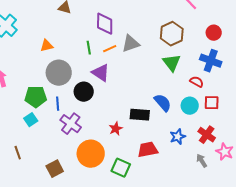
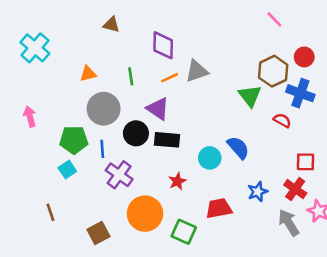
brown hexagon: (172, 34) -> (273, 71), moved
green line: (89, 48) -> (131, 76), moved
red square: (212, 103) -> (306, 162), moved
cyan circle: (190, 106) -> (210, 158), moved
black rectangle: (140, 115) -> (167, 140), moved
gray arrow: (202, 161) -> (289, 223), size x1.5

